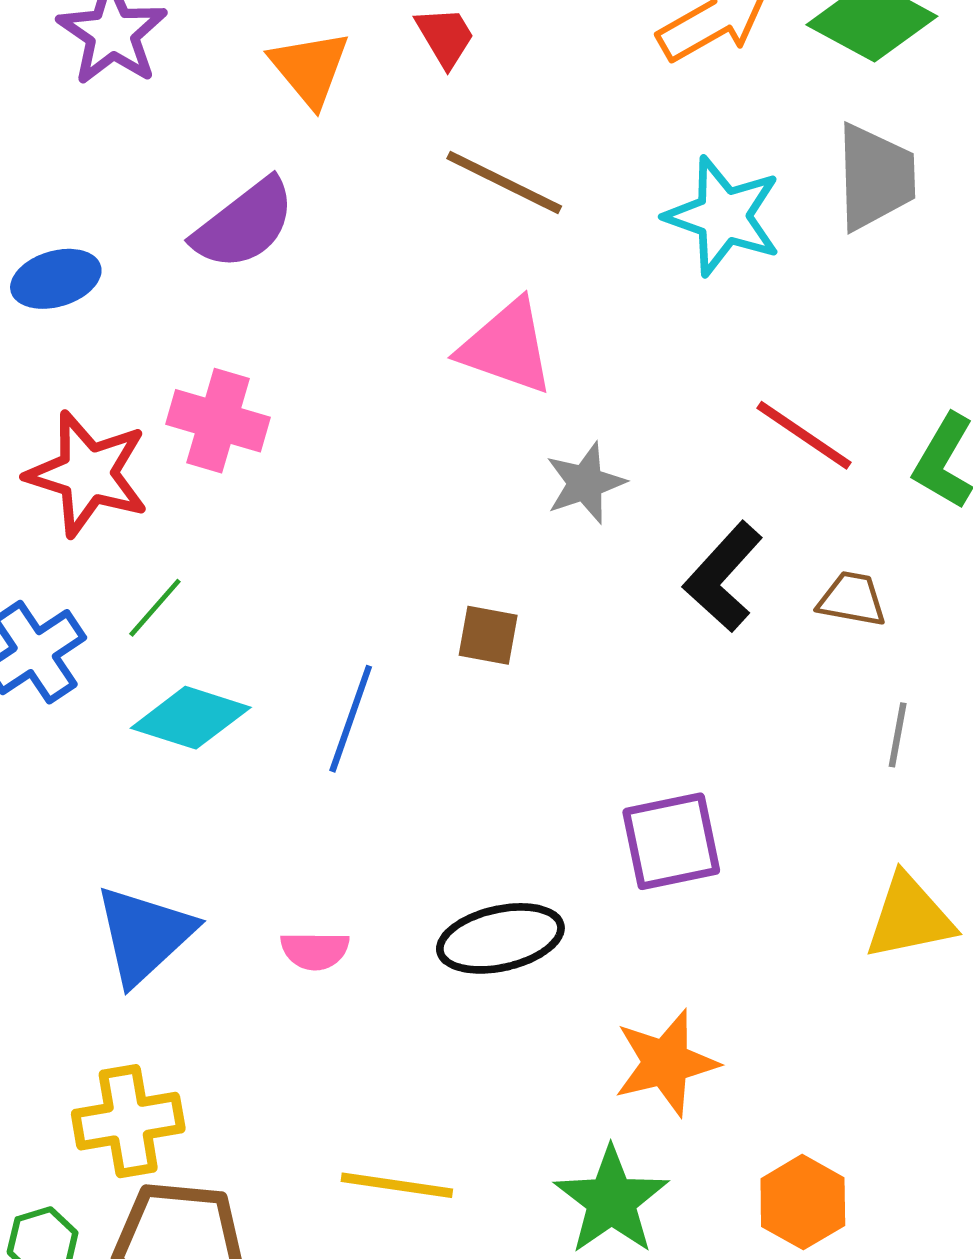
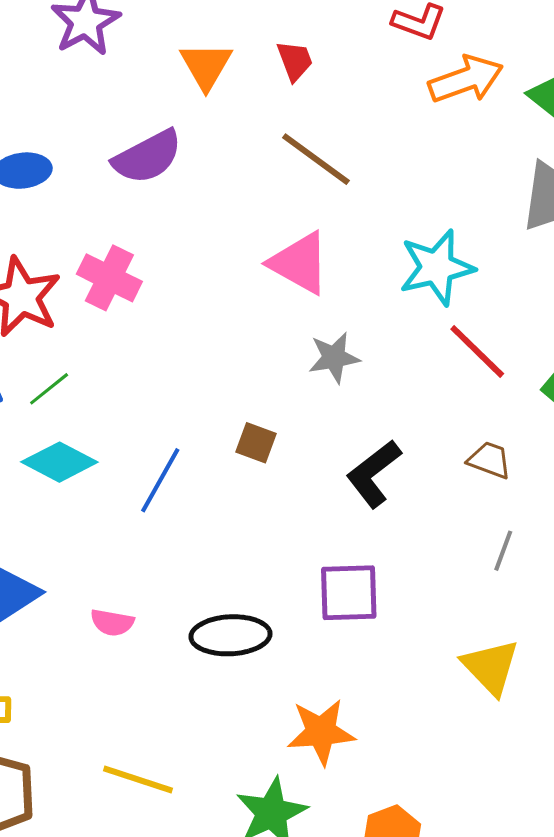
cyan star: (723, 216) -> (437, 267), moved, turned 30
black L-shape: (723, 577) -> (374, 474), moved
yellow triangle: (910, 917) -> (491, 667), turned 48

